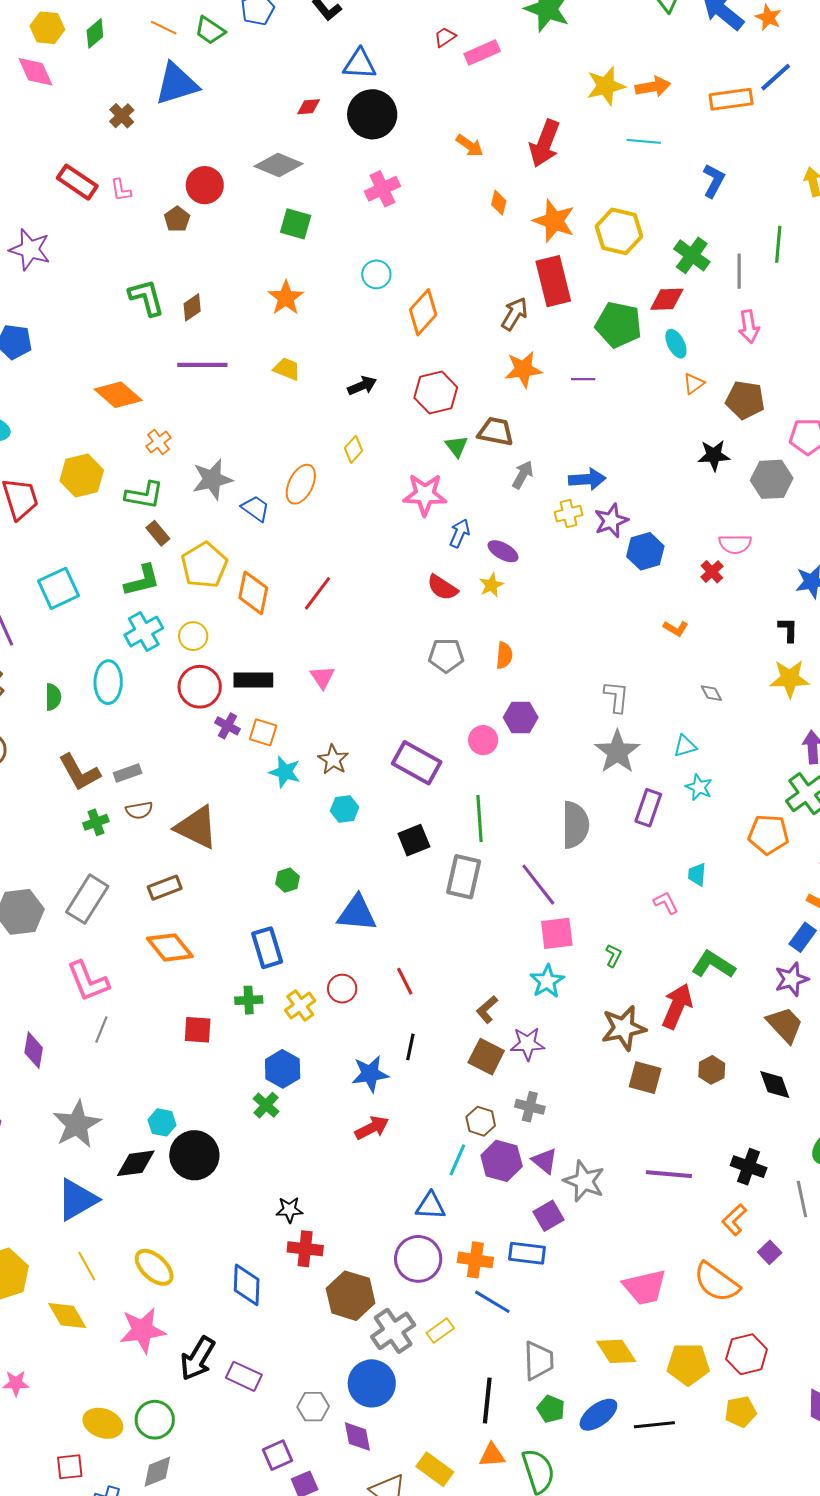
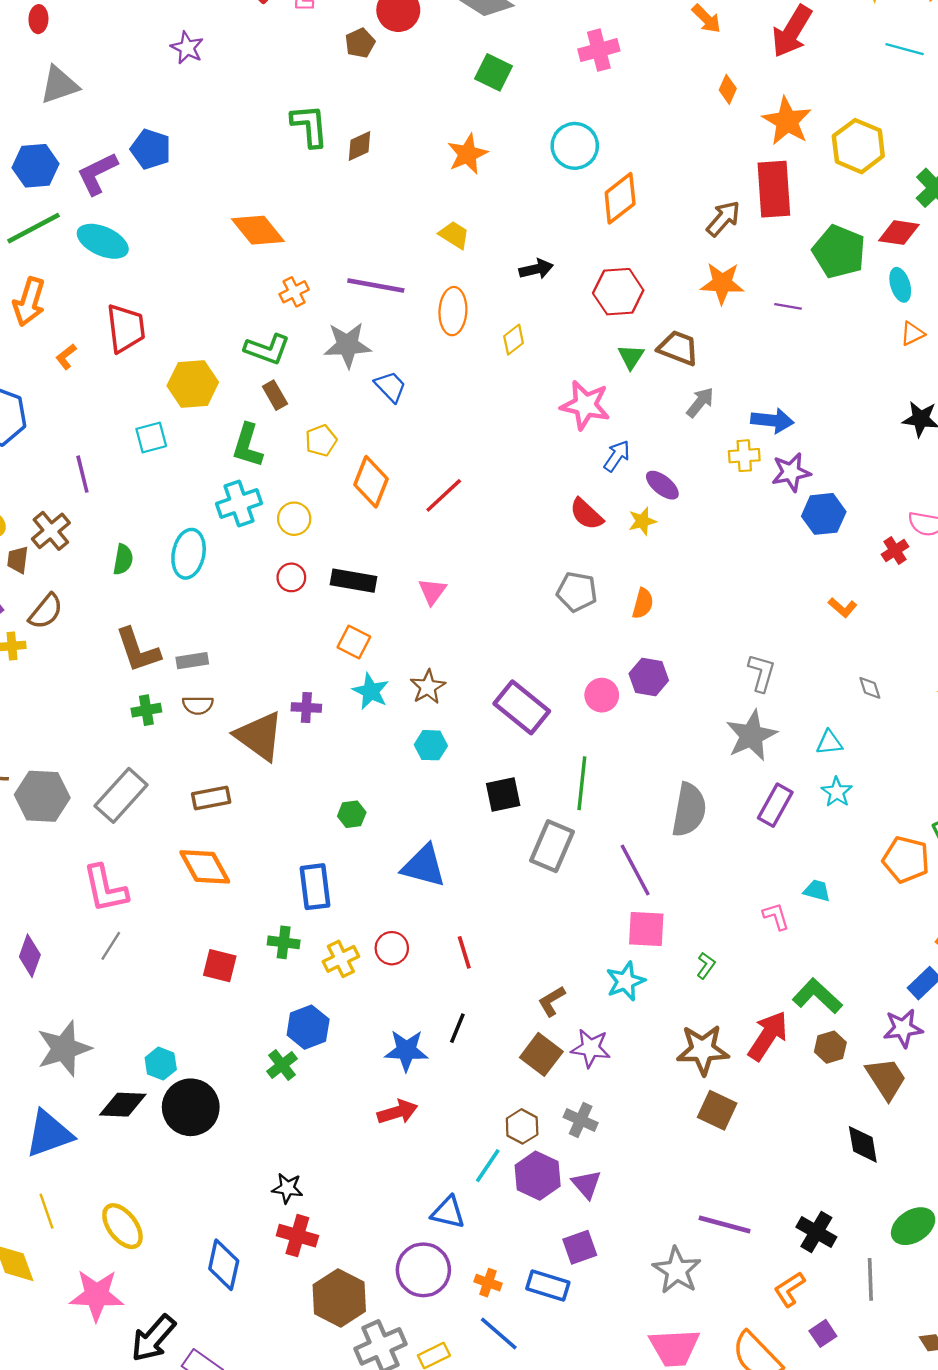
purple star: (30, 250) -> (187, 48), size x0.7
cyan circle: (376, 274) -> (575, 146), size x1.4
purple line: (202, 365) -> (376, 285), moved
yellow hexagon: (82, 475) -> (193, 384), moved
orange ellipse: (301, 484) -> (453, 311), moved, turned -33
yellow pentagon: (204, 565) -> (321, 441), size x0.6
green L-shape: (142, 580) -> (248, 445), turned 111
cyan square: (59, 588) -> (151, 437), size x0.7
red circle: (200, 687) -> (291, 577), size x0.6
purple cross: (228, 726) -> (306, 708), moved, turned -35
cyan trapezoid: (697, 875) -> (817, 891), turned 90
brown hexagon: (712, 1070) -> (830, 1047), moved
gray star: (584, 1181) -> (677, 1270), moved
orange cross: (475, 1260) -> (488, 1283), size x0.7

